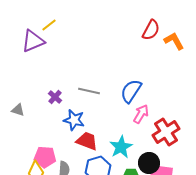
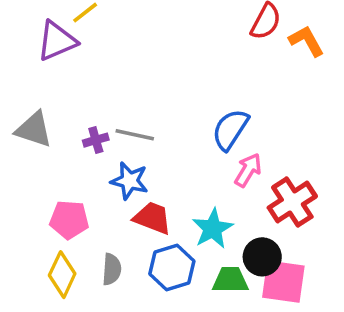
gray line: (89, 91) -> (135, 135), moved
purple cross: (55, 97) -> (96, 140), turned 32
gray triangle: (18, 110) -> (34, 129), moved, size x1.6
pink pentagon: (45, 157) -> (69, 220), moved

